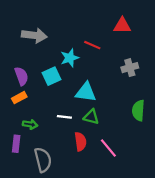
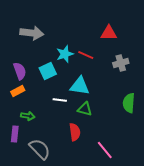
red triangle: (122, 26) -> (109, 33), moved
red line: (92, 45) -> (86, 55), moved
white line: (64, 117) -> (60, 100), moved
pink line: (108, 148) -> (105, 150), moved
gray semicircle: (43, 160) -> (40, 149), turned -30

